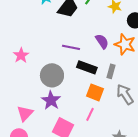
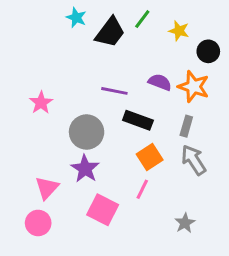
purple semicircle: (102, 41) -> (160, 82), turned -35
gray rectangle: (111, 71) -> (186, 126), moved
orange square: (95, 92) -> (150, 157), turned 36

